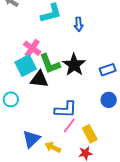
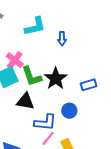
black triangle: (39, 79) -> (25, 101), moved
blue circle: (109, 100) -> (69, 111), moved

